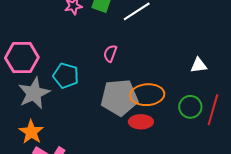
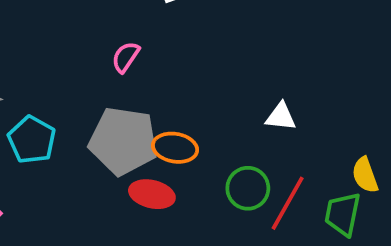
cyan pentagon: (66, 76) -> (32, 140), moved
orange ellipse: (147, 95) -> (175, 148), size x0.7

